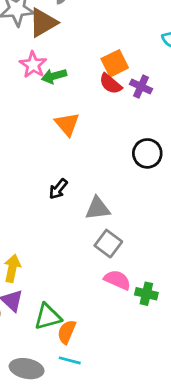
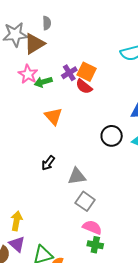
orange square: (115, 63) -> (87, 72), turned -36
purple cross: (141, 87) -> (69, 73), moved, turned 35
green cross: (146, 294) -> (95, 245), moved

